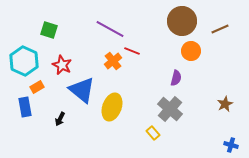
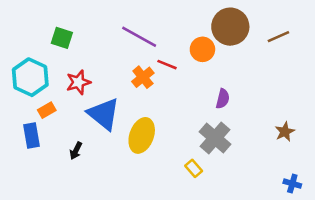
orange circle: (191, 51) -> (202, 49), moved
red star: (62, 65) -> (78, 82), turned 30

